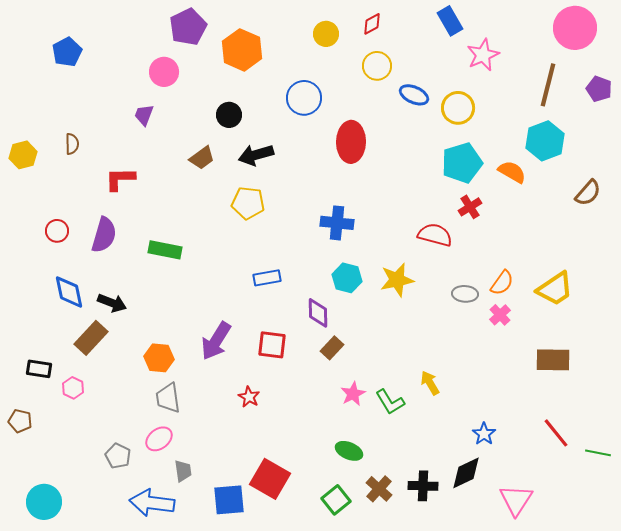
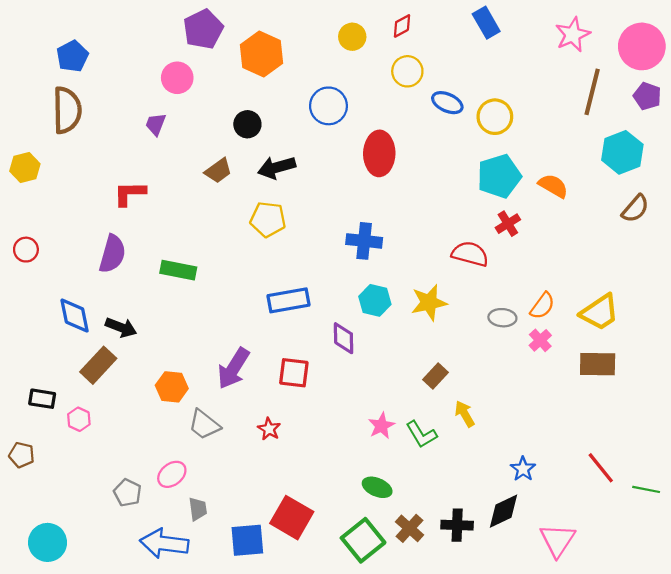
pink circle: (575, 28) -> (642, 46), moved
pink star: (483, 55) -> (573, 35), moved
cyan hexagon: (545, 141) -> (622, 152), moved
brown semicircle: (72, 144) -> (67, 110), moved, size x2.0
red circle: (57, 231) -> (26, 250), moved
blue rectangle: (267, 278) -> (288, 300), size x1.4
brown rectangle: (332, 348) -> (435, 376), moved
brown rectangle: (553, 360) -> (598, 364), moved
gray trapezoid: (168, 398) -> (204, 425), moved, turned -44
green square: (336, 500) -> (363, 540), size x1.4

